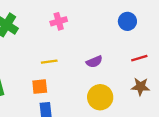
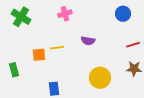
purple semicircle: (94, 62) -> (88, 41), moved, turned 32
orange square: (40, 87) -> (39, 55), moved

